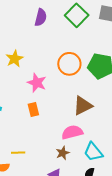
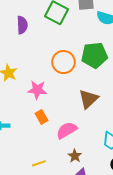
pink semicircle: (72, 132) -> (67, 130), moved
brown star: (63, 153) -> (75, 156), moved

